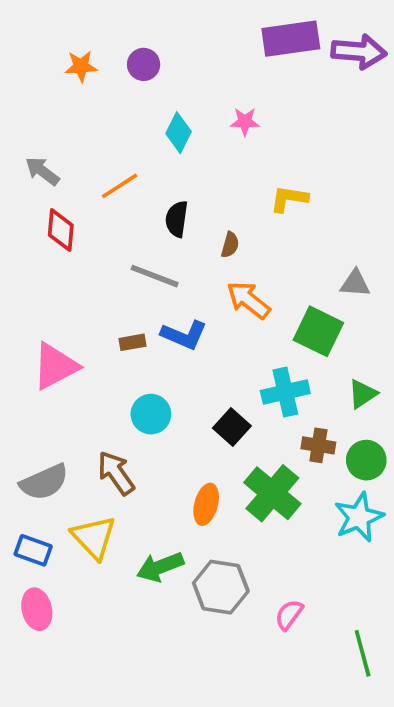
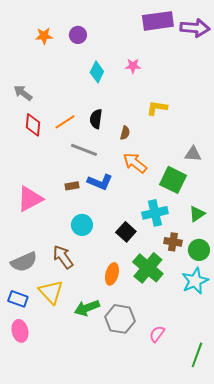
orange line: (120, 186) -> (65, 122), moved
green line: (363, 653) -> (197, 355), turned 35

